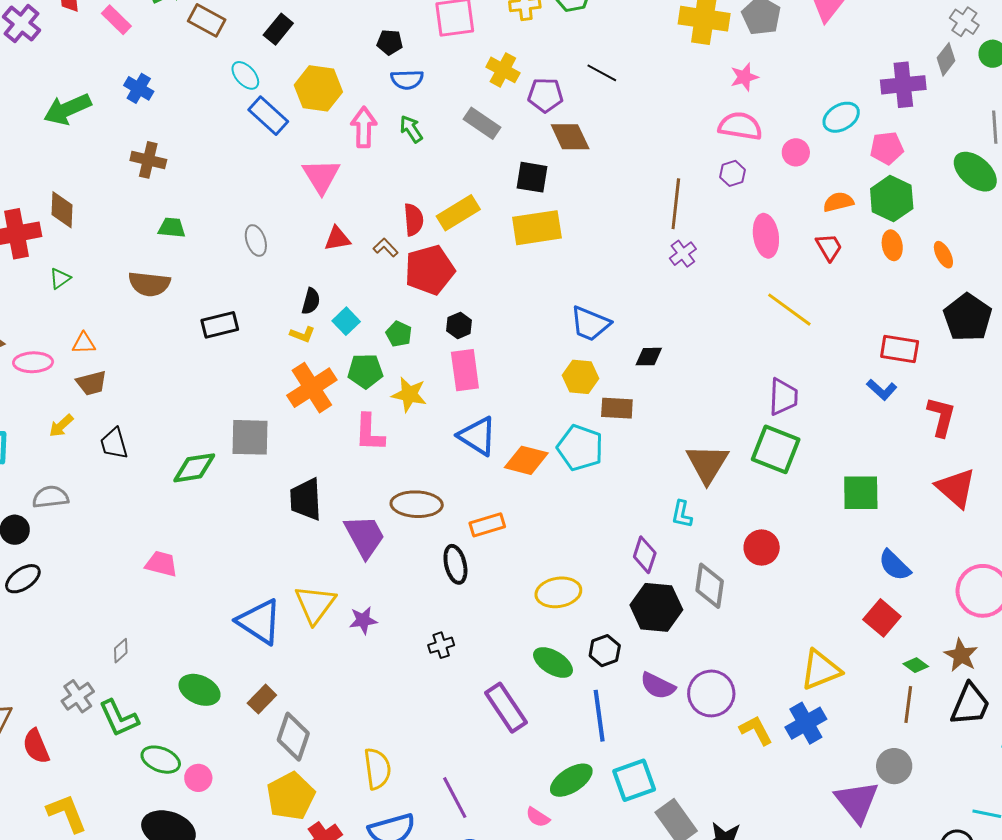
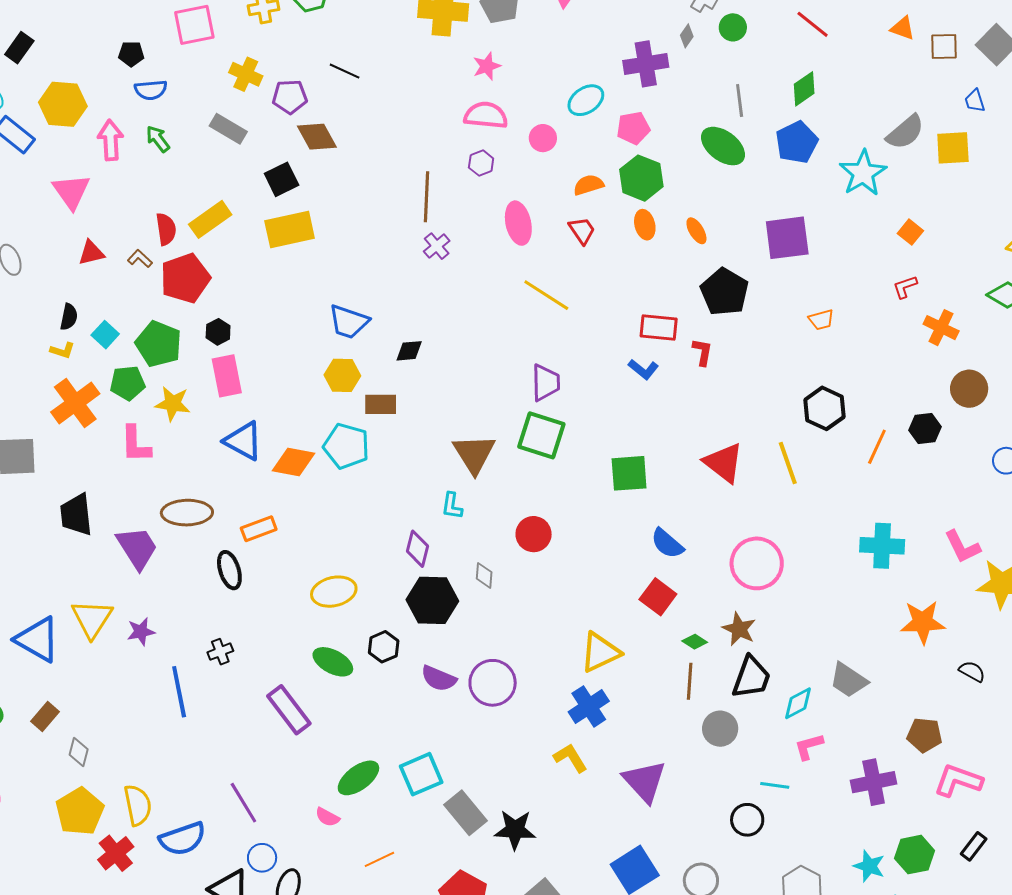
gray diamond: (946, 59) -> (687, 36), size x0.7
black square: (532, 177) -> (282, 179), turned -32
green pentagon: (399, 334) -> (159, 344), size x1.8
red L-shape: (941, 417) -> (702, 352), moved, size x0.7
gray diamond: (710, 586) -> (484, 575), size x0.6
blue line: (599, 716) -> (179, 692), moved
yellow L-shape: (756, 730) -> (570, 758), moved
gray diamond: (293, 737) -> (79, 752), size x0.6
gray circle: (894, 766) -> (720, 729), moved
yellow semicircle: (377, 769) -> (138, 805), moved

